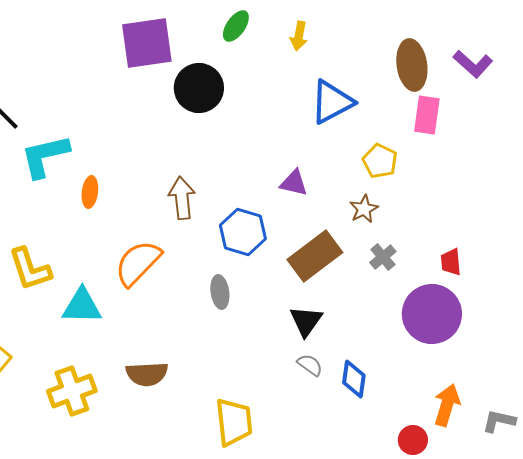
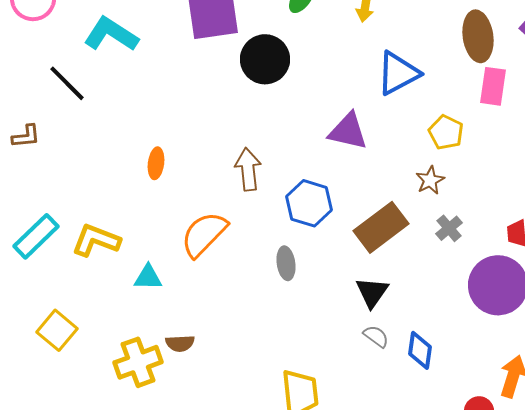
cyan L-shape: (45, 156) -> (111, 34), moved, turned 46
purple triangle: (294, 183) -> (348, 131), moved, size x1.4
yellow L-shape: (30, 269) -> (96, 240), turned 129
cyan triangle: (82, 306) -> (148, 277), size x0.7
brown semicircle: (147, 374) -> (180, 343), moved, size x0.7

